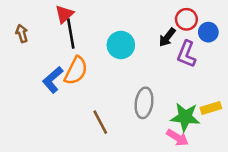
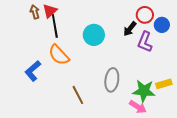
brown arrow: (22, 33) -> (35, 12), moved
orange semicircle: (76, 71) -> (59, 55), turned 110
blue L-shape: (53, 80) -> (33, 71), moved

